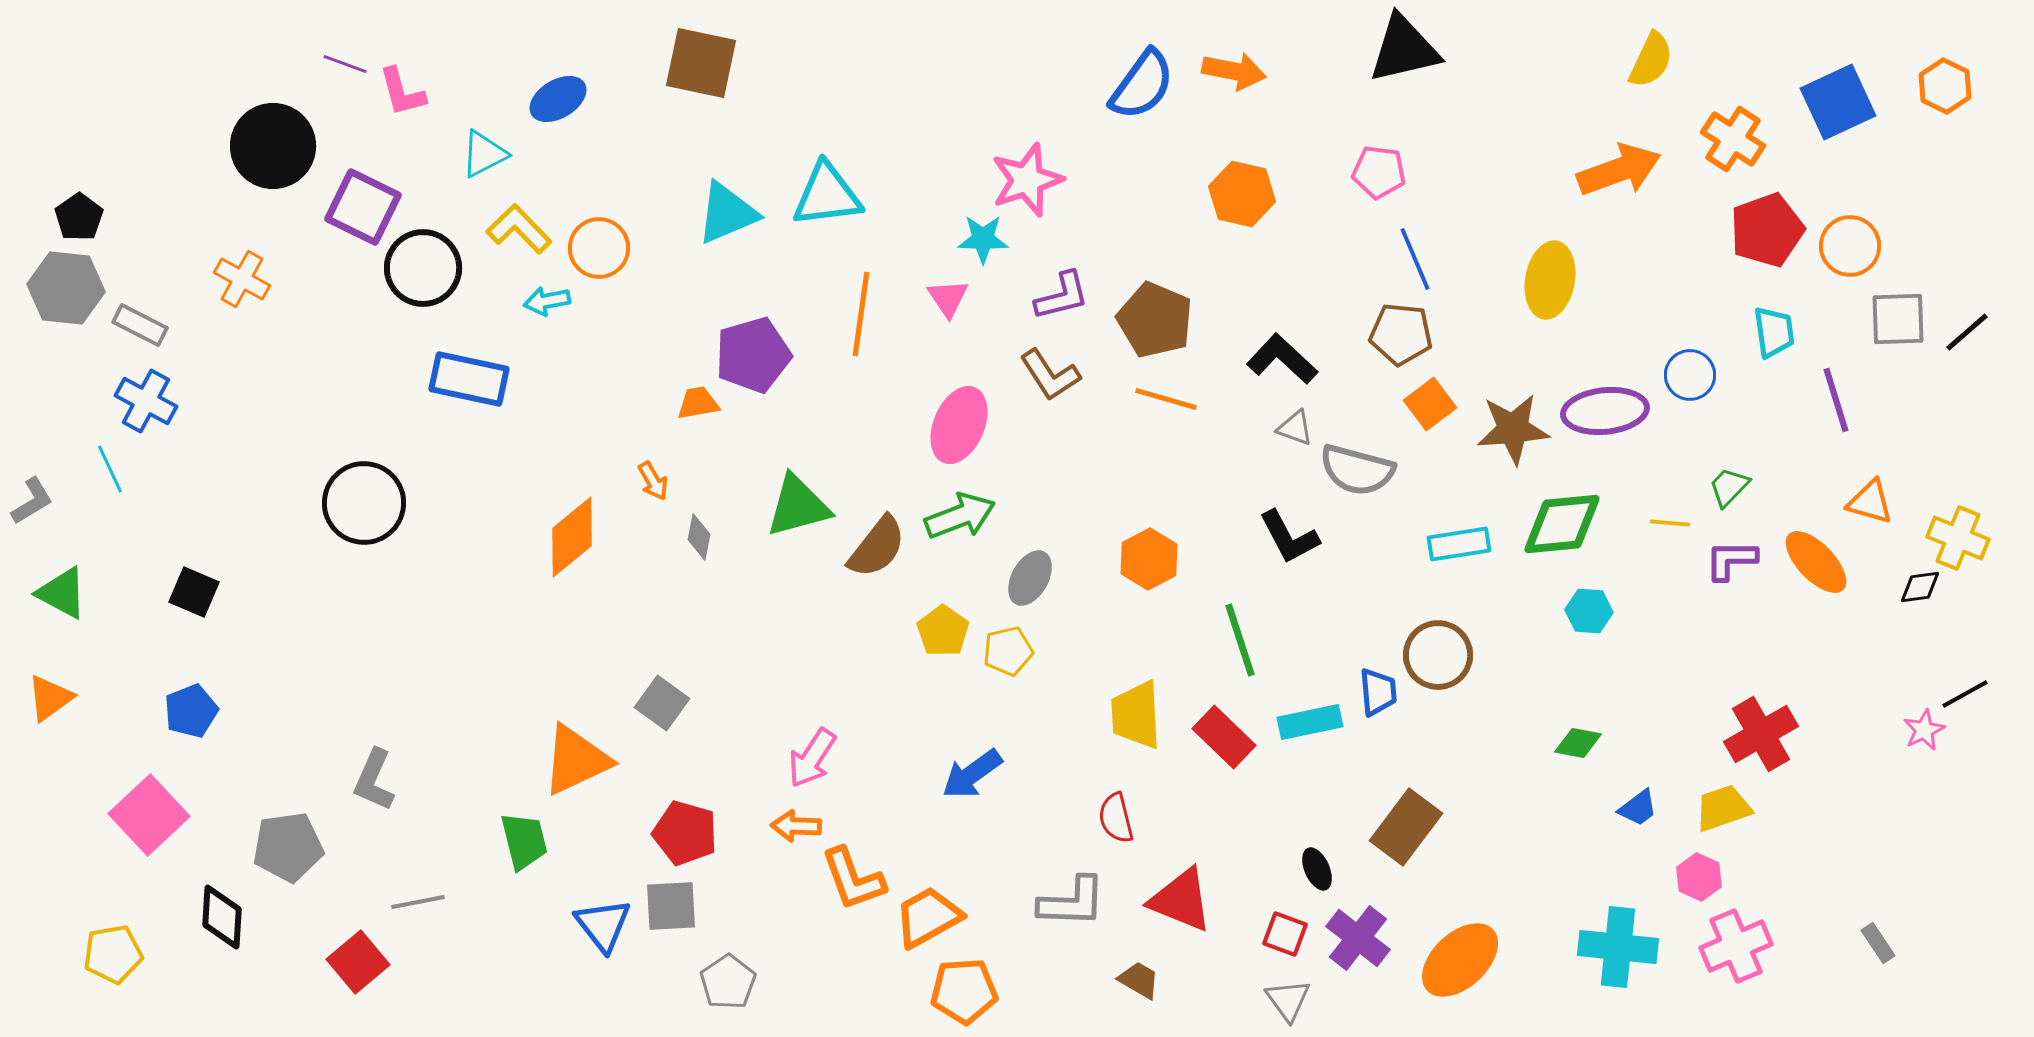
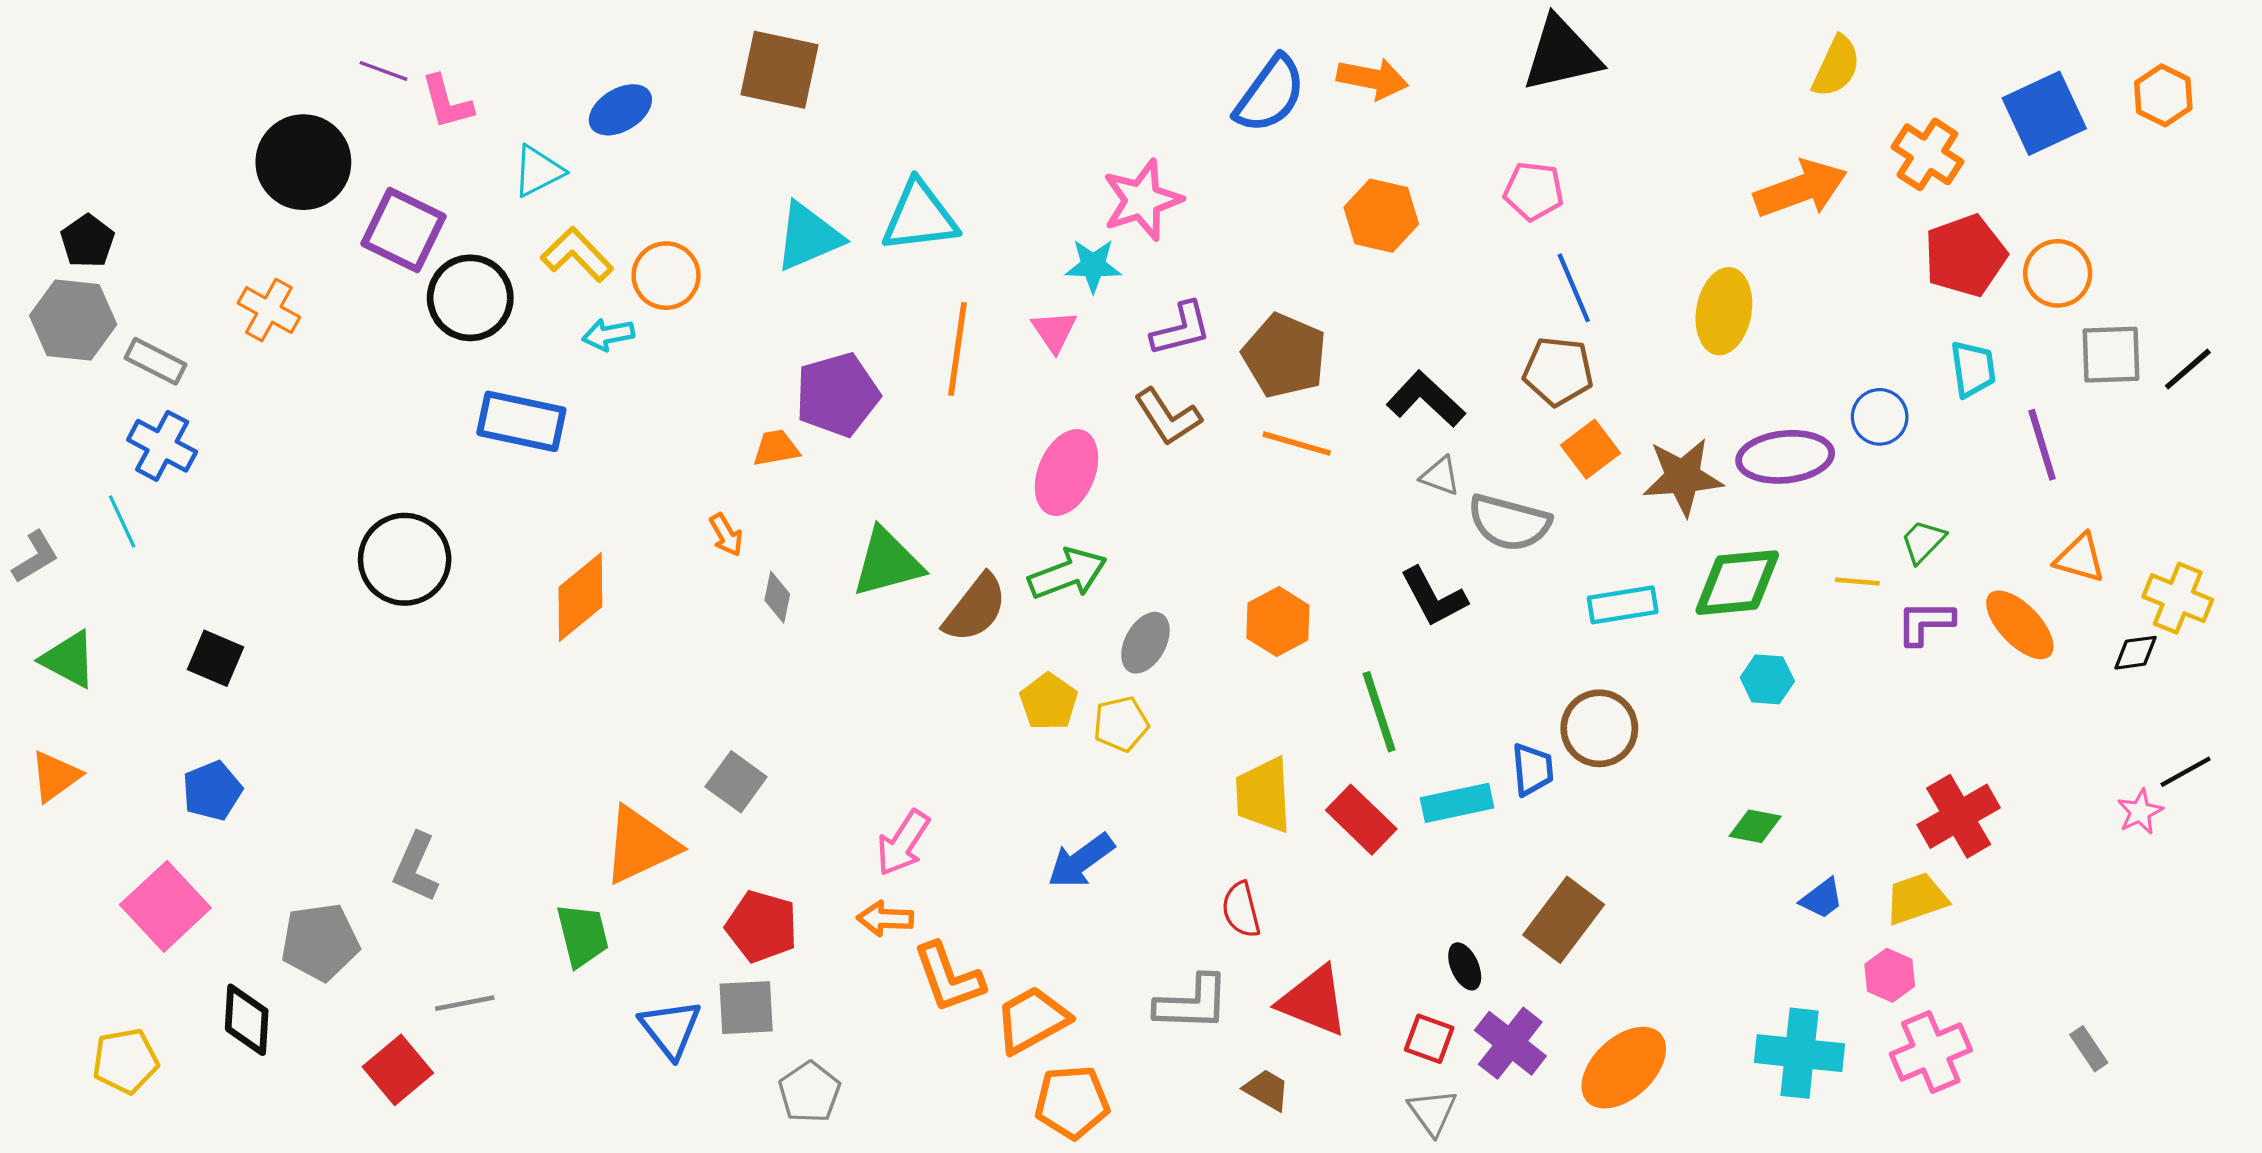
orange diamond: (572, 537) -> (580, 597), moved

